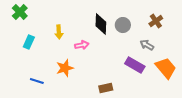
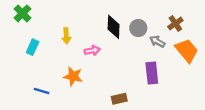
gray arrow: (147, 45) -> (157, 42), moved
purple rectangle: (135, 65) -> (152, 73), turned 54
orange star: (65, 68) -> (73, 76), turned 30
orange trapezoid: (166, 68) -> (187, 51), moved

